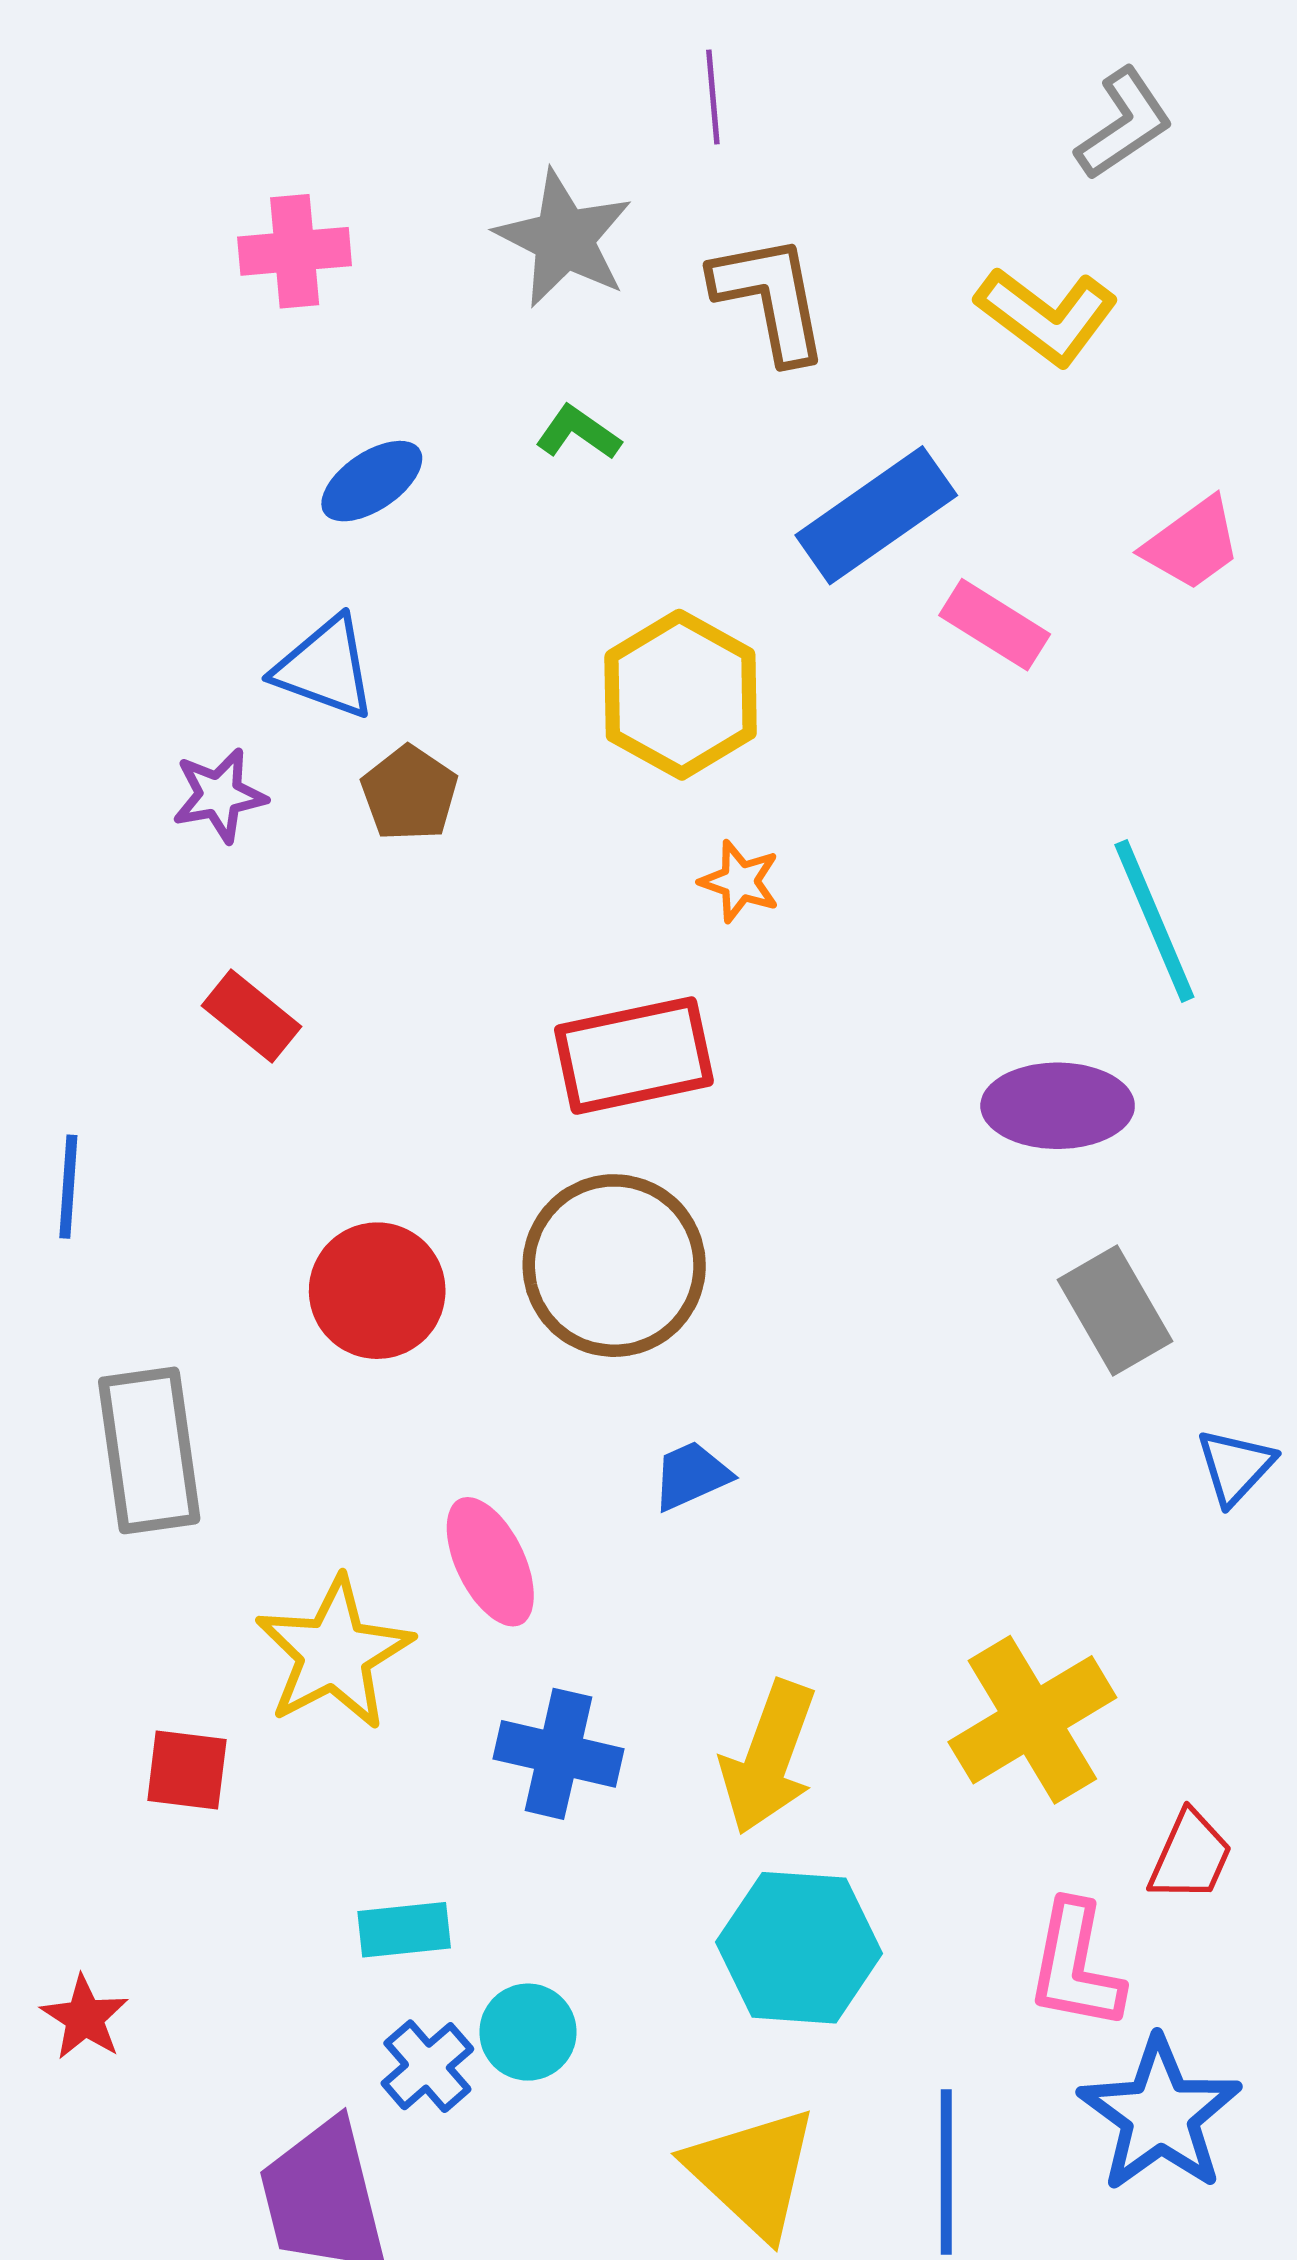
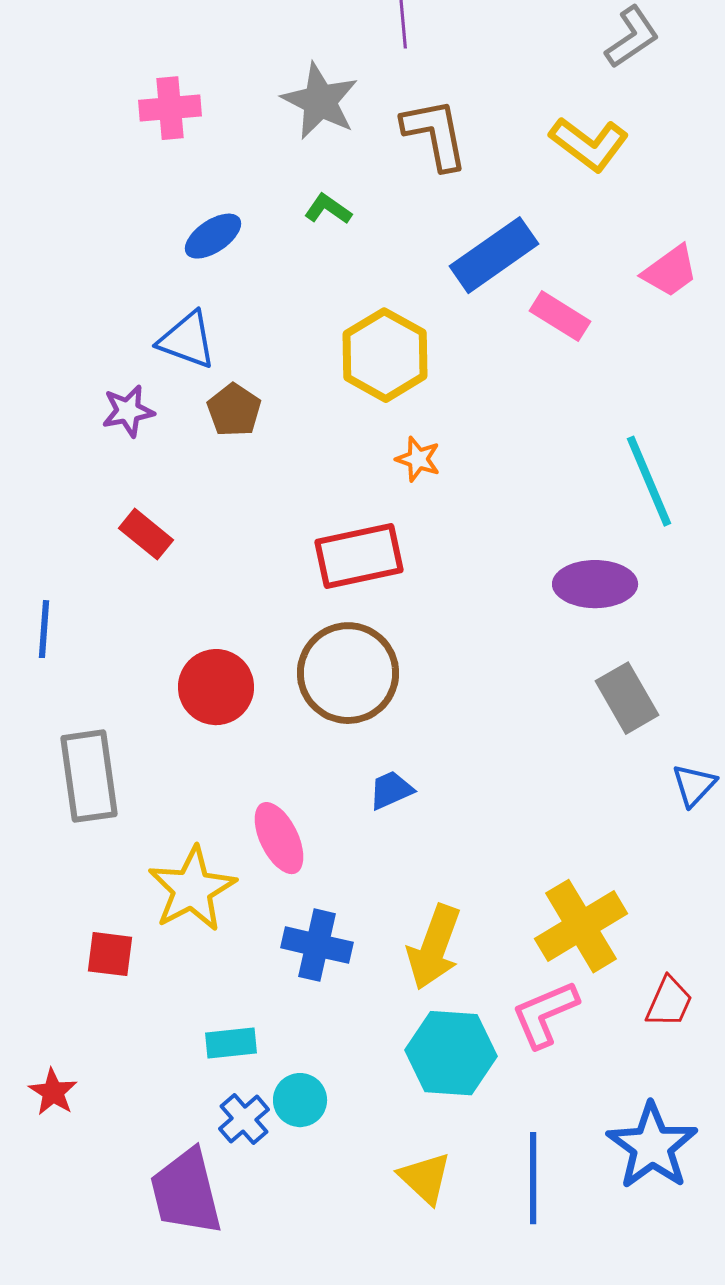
pink L-shape: (1075, 1966) -> (545, 1014), moved, turned 56
yellow triangle: (752, 2172) -> (425, 1178), size x0.7

